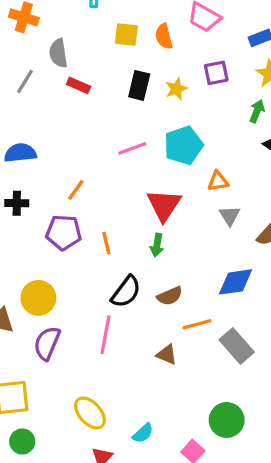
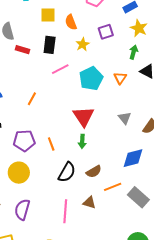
orange semicircle: (164, 36) -> (71, 22), moved
black rectangle: (139, 85) -> (50, 45), moved
pink line: (132, 148) -> (60, 69), moved
orange triangle: (218, 181) -> (120, 78), moved, turned -40
orange line: (76, 190) -> (32, 99), moved
yellow circle: (38, 298) -> (19, 173), moved
pink line: (105, 335) -> (65, 211), moved
brown triangle: (167, 355) -> (89, 203), moved

